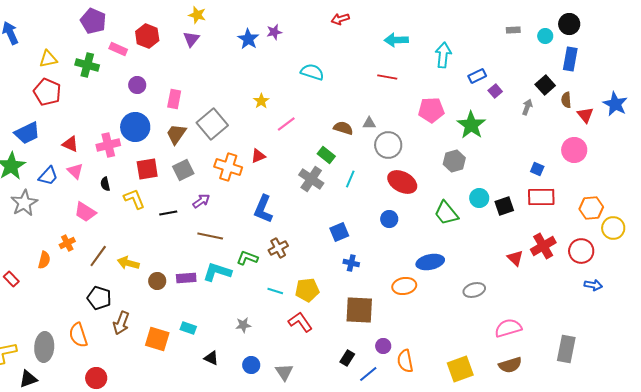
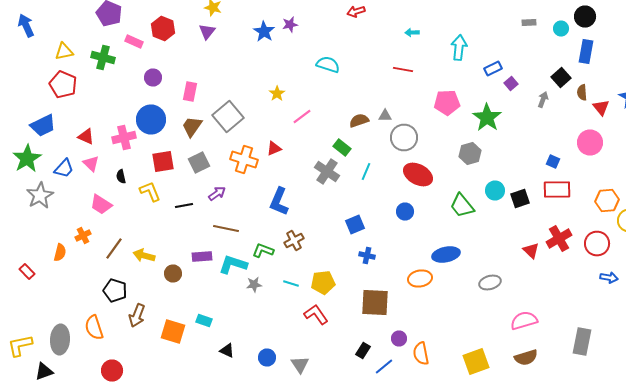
cyan arrow: (396, 40) -> (412, 32), size x0.6
brown semicircle: (343, 128) -> (359, 120), turned -36
purple rectangle: (186, 278) -> (202, 256), moved
gray star: (243, 325) -> (254, 284), moved

